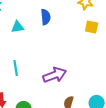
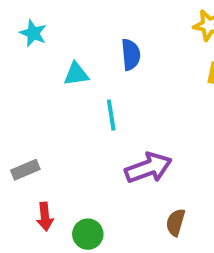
cyan line: (16, 68) -> (111, 115), moved

